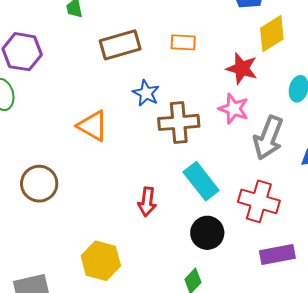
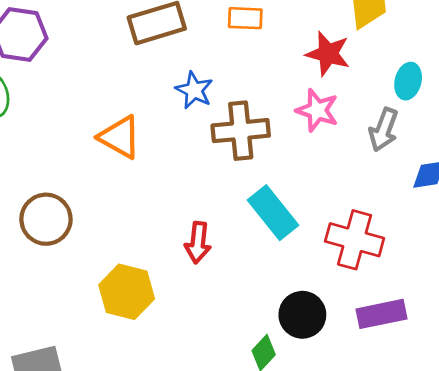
gray arrow: (268, 138) -> (384, 130), moved, size x0.7
black circle: (207, 233) -> (302, 315), moved
yellow hexagon: (101, 261) -> (127, 292), moved

